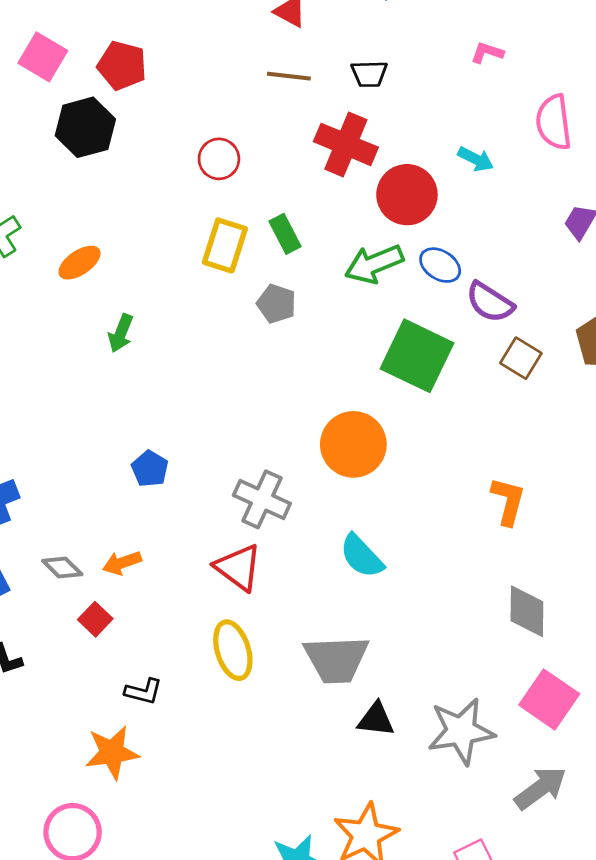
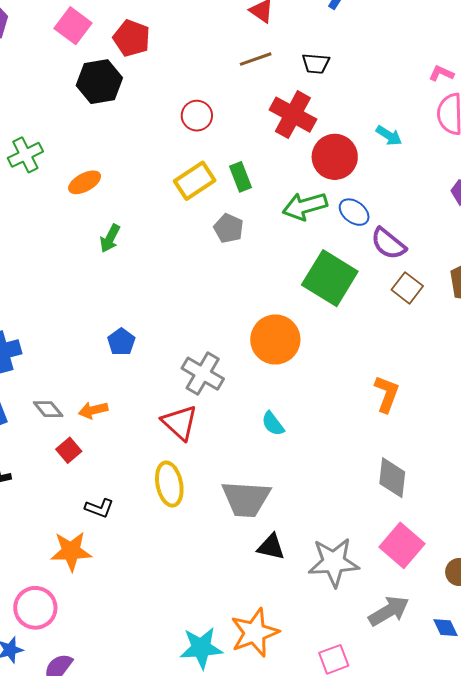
pink L-shape: (487, 53) -> (441, 73), moved
brown line: (289, 76) -> (256, 59), turned -32
yellow rectangle: (225, 245) -> (195, 181), turned 33
cyan semicircle: (362, 556) -> (273, 424), size x0.7

